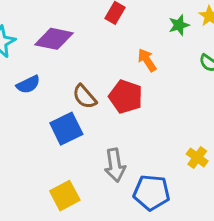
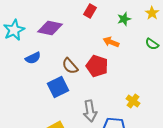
green star: (179, 25) -> (124, 19), moved
orange arrow: (147, 60) -> (111, 42), turned -35
yellow cross: (197, 158) -> (133, 101), moved

